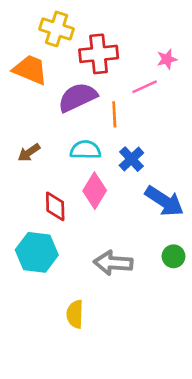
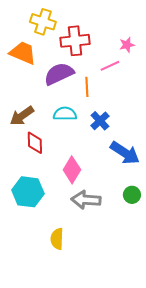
brown arrow: (29, 152) -> (22, 116), size x1.4
pink diamond: (95, 191) -> (72, 170), moved
red diamond: (55, 206) -> (35, 143), moved

